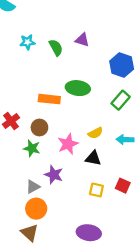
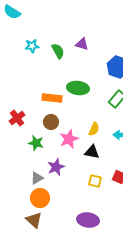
brown circle: (39, 128) -> (51, 122), moved
yellow semicircle: (95, 133) -> (94, 129), turned -40
purple star: (54, 175) -> (56, 167), turned 30

